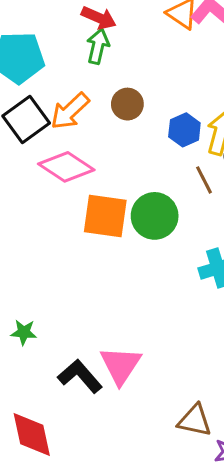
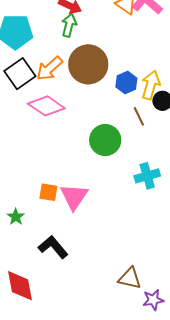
brown circle: (127, 104) -> (88, 64), size x1.8
orange square: (105, 216) -> (48, 192), moved, size x0.6
green star: (24, 332) -> (16, 217), turned 30
pink triangle: (121, 365) -> (74, 197), moved

